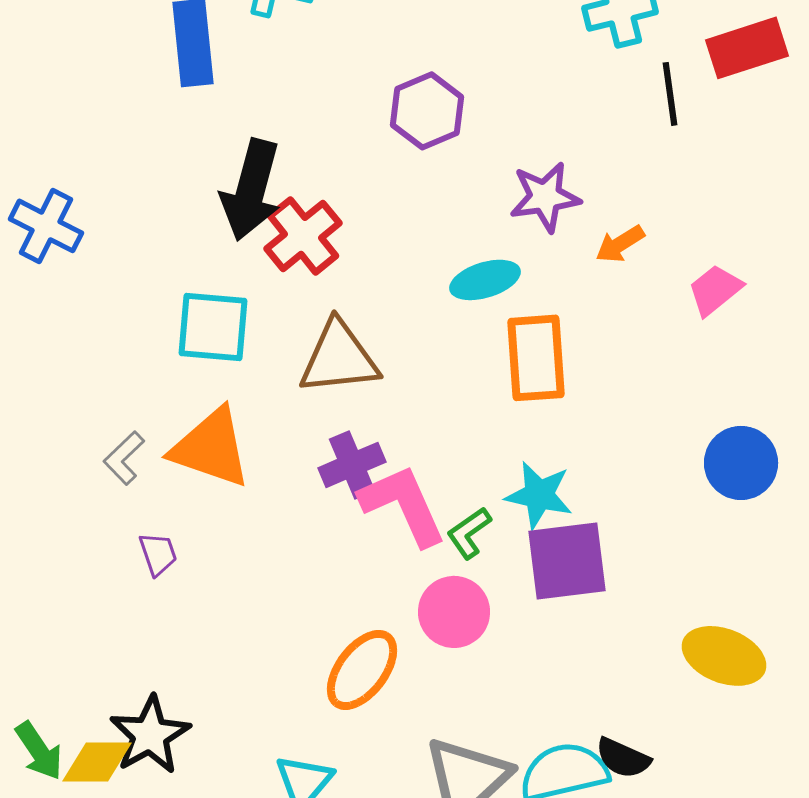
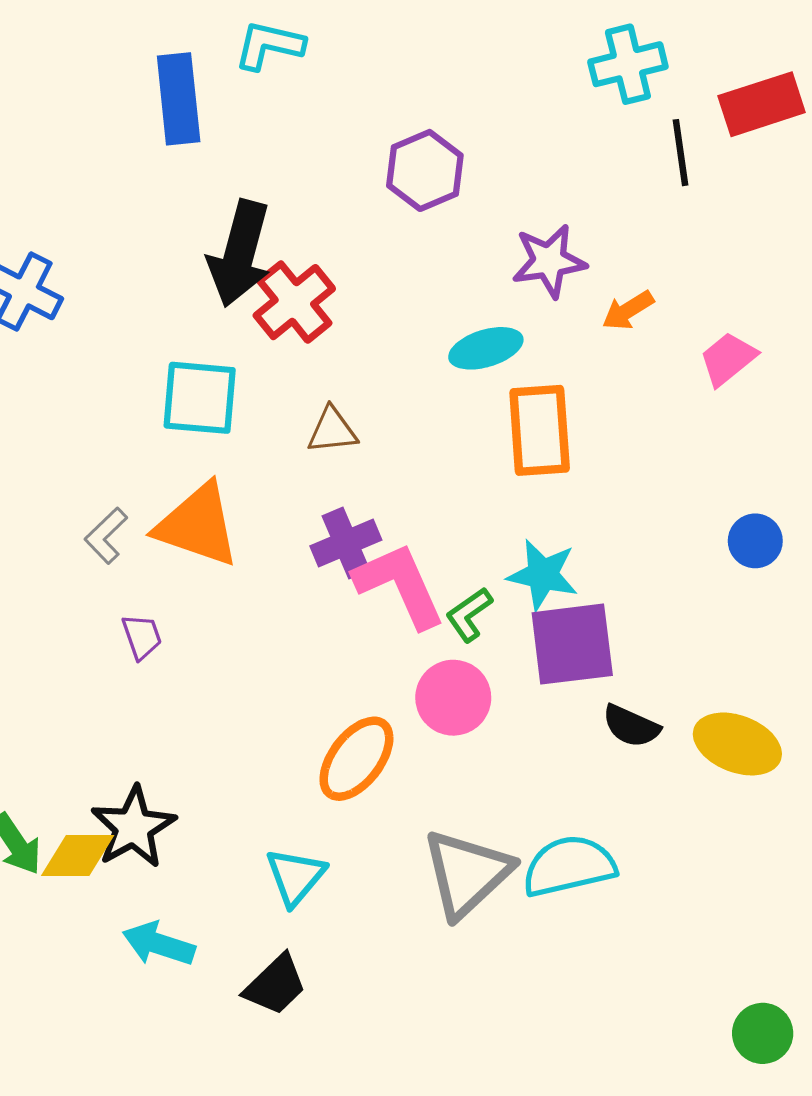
brown triangle: (339, 358) -> (332, 430), size x0.6
blue circle: (741, 463) -> (755, 541), size x0.7
black semicircle: (623, 758) -> (631, 726), moved

